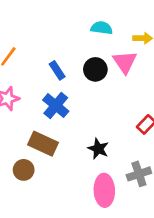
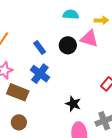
pink triangle: (125, 62) -> (89, 39), turned -36
brown rectangle: (43, 144) -> (18, 92), moved

